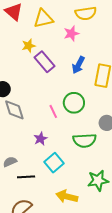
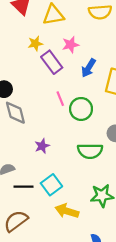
pink star: (71, 33) -> (70, 45), moved
pink line: (53, 111) -> (60, 99), moved
cyan square: (54, 163) -> (51, 185), moved

